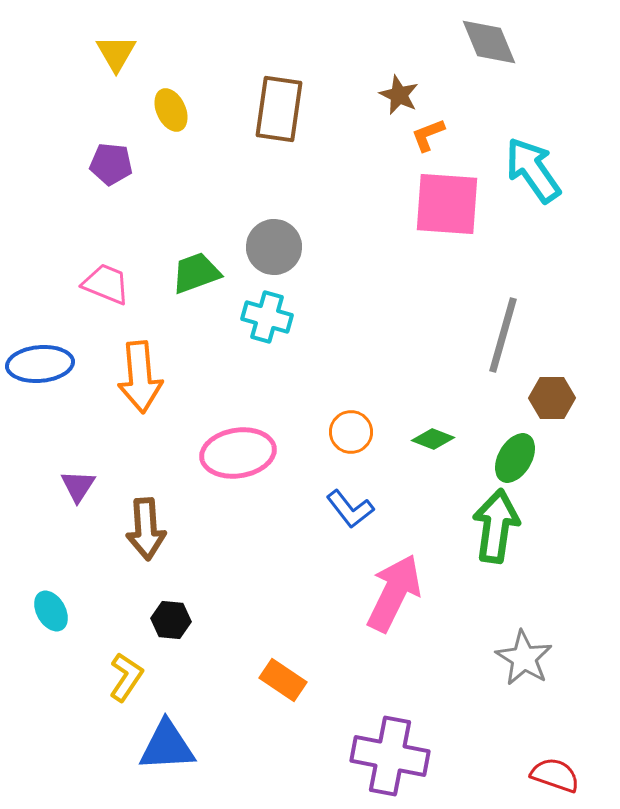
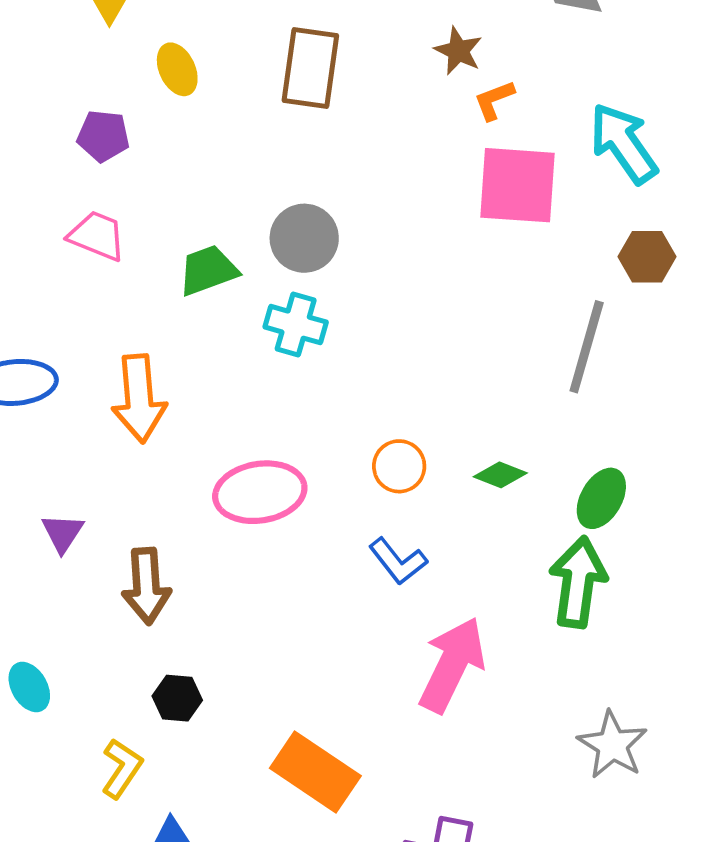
pink trapezoid: (106, 284) -> (97, 236), moved
brown hexagon: (552, 398) -> (647, 257), moved
orange rectangle: (283, 680) -> (315, 772), size x1.5

